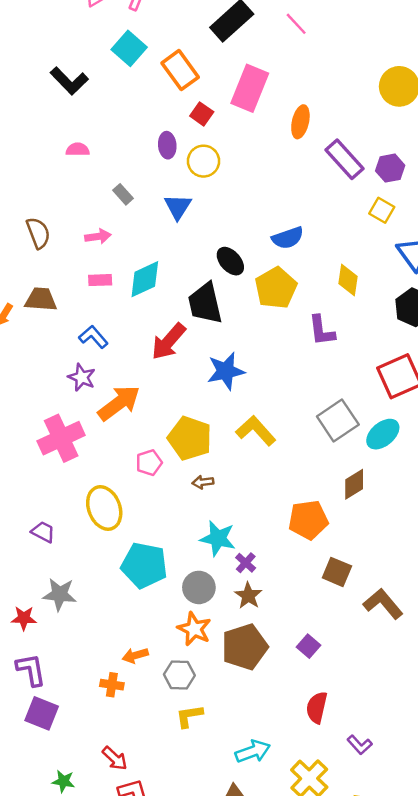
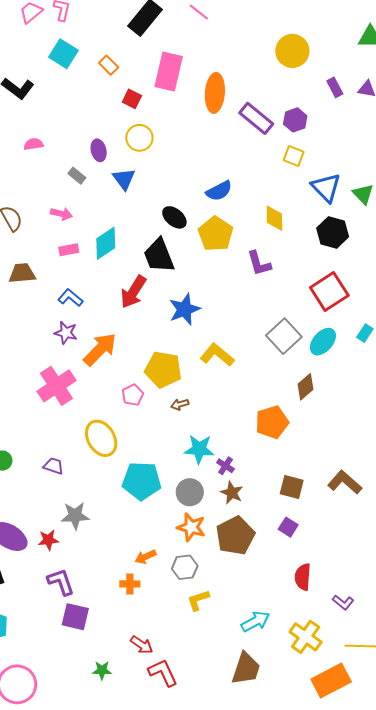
orange rectangle: (180, 70) -> (109, 65), size x0.6
orange ellipse: (300, 122) -> (215, 93), size x1.4
purple ellipse: (167, 145) -> (99, 150), moved
pink arrow: (98, 236) -> (61, 214), turned 30
brown square: (337, 572) -> (292, 487), moved

